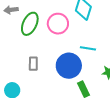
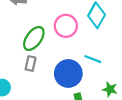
green ellipse: (30, 24) -> (34, 38), moved

